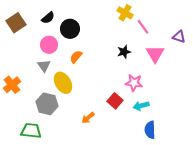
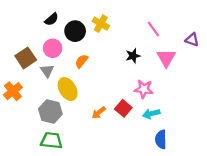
yellow cross: (125, 13) -> (101, 24), moved
brown square: (16, 23) -> (26, 58), moved
orange arrow: (88, 118) -> (99, 113), moved
green trapezoid: (31, 131) -> (51, 141), moved

